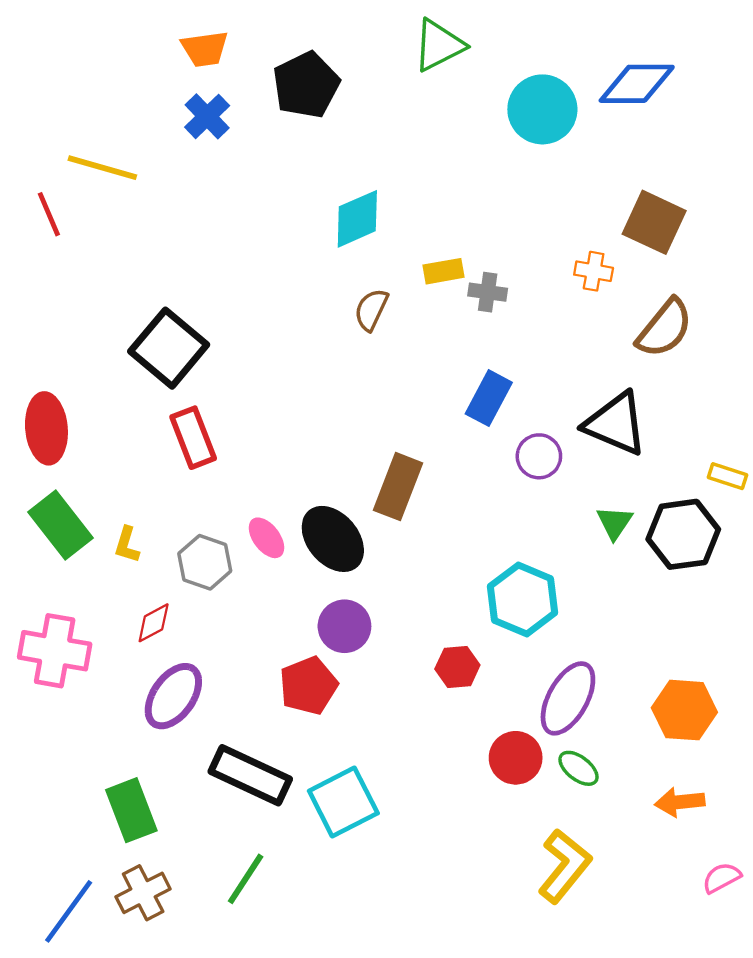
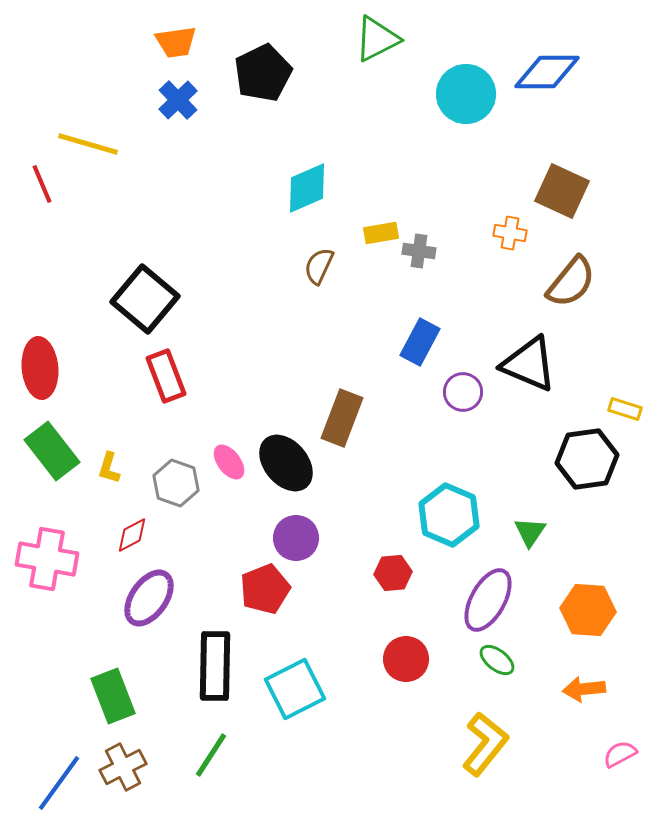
green triangle: (615, 523) -> (530, 532), moved
red circle: (516, 758) -> (406, 659), moved
black rectangle: (250, 775) -> (215, 666), turned 66

